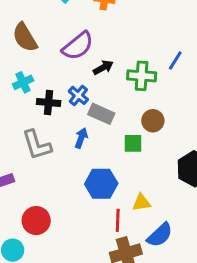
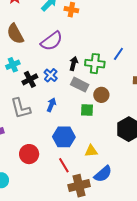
black arrow: (103, 67) -> (74, 64), moved, turned -48
black cross: (49, 102) -> (30, 79), turned -35
gray rectangle: (101, 114) -> (80, 85), moved
red line: (118, 220) -> (64, 165), moved, turned -35
red circle: (36, 221) -> (29, 154), moved

